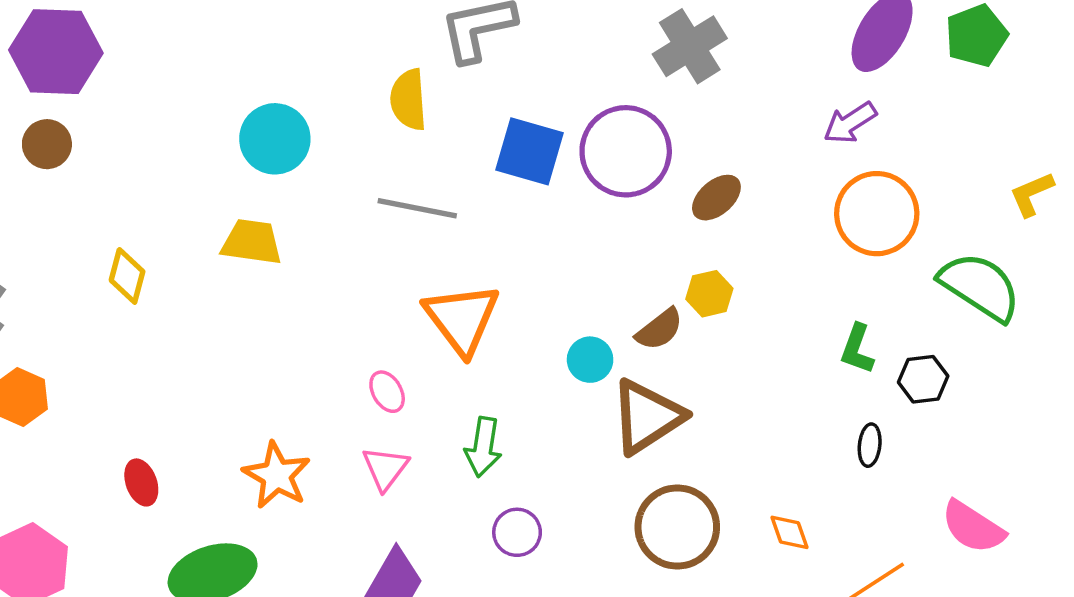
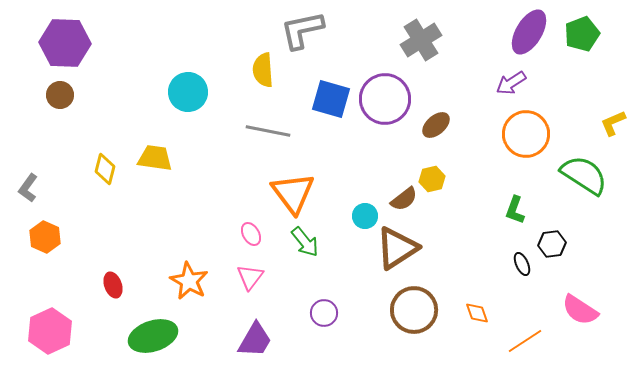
yellow trapezoid: (252, 242) -> (155, 158), moved
black hexagon: (923, 379) -> (552, 244), moved
black ellipse: (870, 445) -> (522, 264), turned -30
green arrow: (483, 447) -> (305, 242), moved, turned -48

